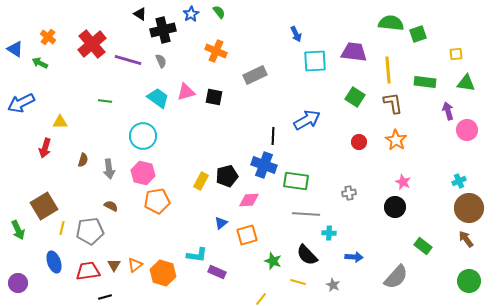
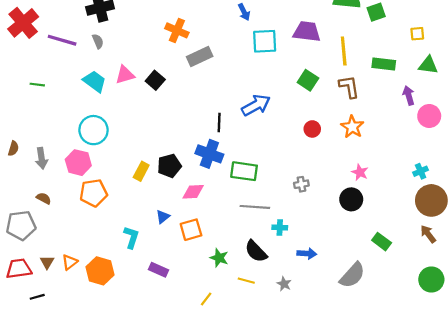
orange cross: (216, 51) -> (177, 30), moved
black square: (214, 97) -> (155, 80), turned 30
cyan circle: (143, 136) -> (93, 130), moved
cyan L-shape: (197, 255) -> (131, 237), moved, turned -80

